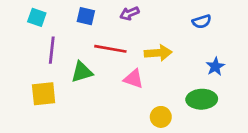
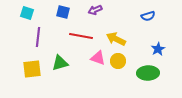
yellow arrow: (158, 53) -> (116, 39), turned -150
green triangle: (82, 72) -> (60, 63), moved
yellow circle: (161, 117) -> (118, 61), moved

